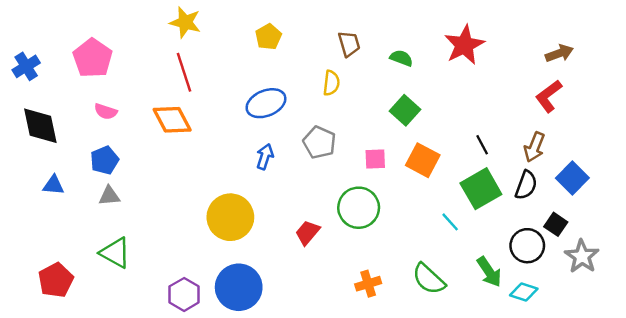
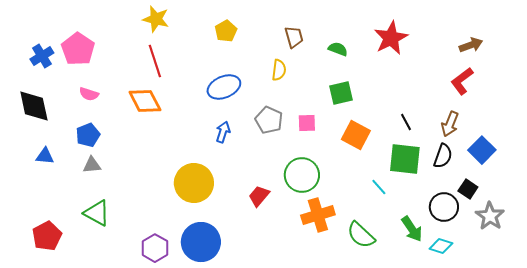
blue cross: (26, 66) -> (42, 56), moved
green square: (405, 110) -> (341, 93), turned 35
pink square: (375, 159) -> (307, 123), moved
green square: (481, 189) -> (405, 159), turned 36
orange cross: (368, 284) -> (318, 215), moved, size x1.5

